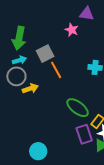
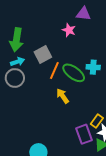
orange line: (56, 70) -> (54, 71), turned 54
yellow arrow: (30, 89) -> (63, 96), moved, turned -105
green ellipse: (78, 108) -> (74, 73), moved

